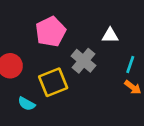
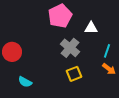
pink pentagon: (51, 32) -> (60, 16), moved
yellow square: (53, 82) -> (74, 74), moved, size x0.7

